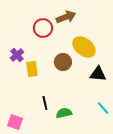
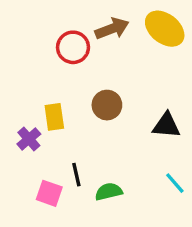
yellow ellipse: (84, 47) -> (165, 29), moved
purple cross: (17, 55) -> (29, 139), moved
pink square: (15, 122) -> (49, 193), moved

